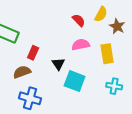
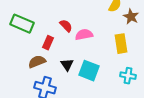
red semicircle: (79, 20) -> (66, 26), moved
pink semicircle: (81, 45) -> (84, 35), moved
black triangle: (58, 64) -> (67, 65), moved

